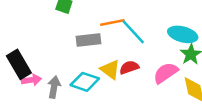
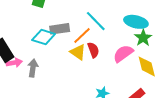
orange line: (112, 23) -> (82, 36), moved, turned -30
red semicircle: (129, 67) -> (93, 50), turned 91
cyan diamond: (85, 82) -> (44, 37), moved

